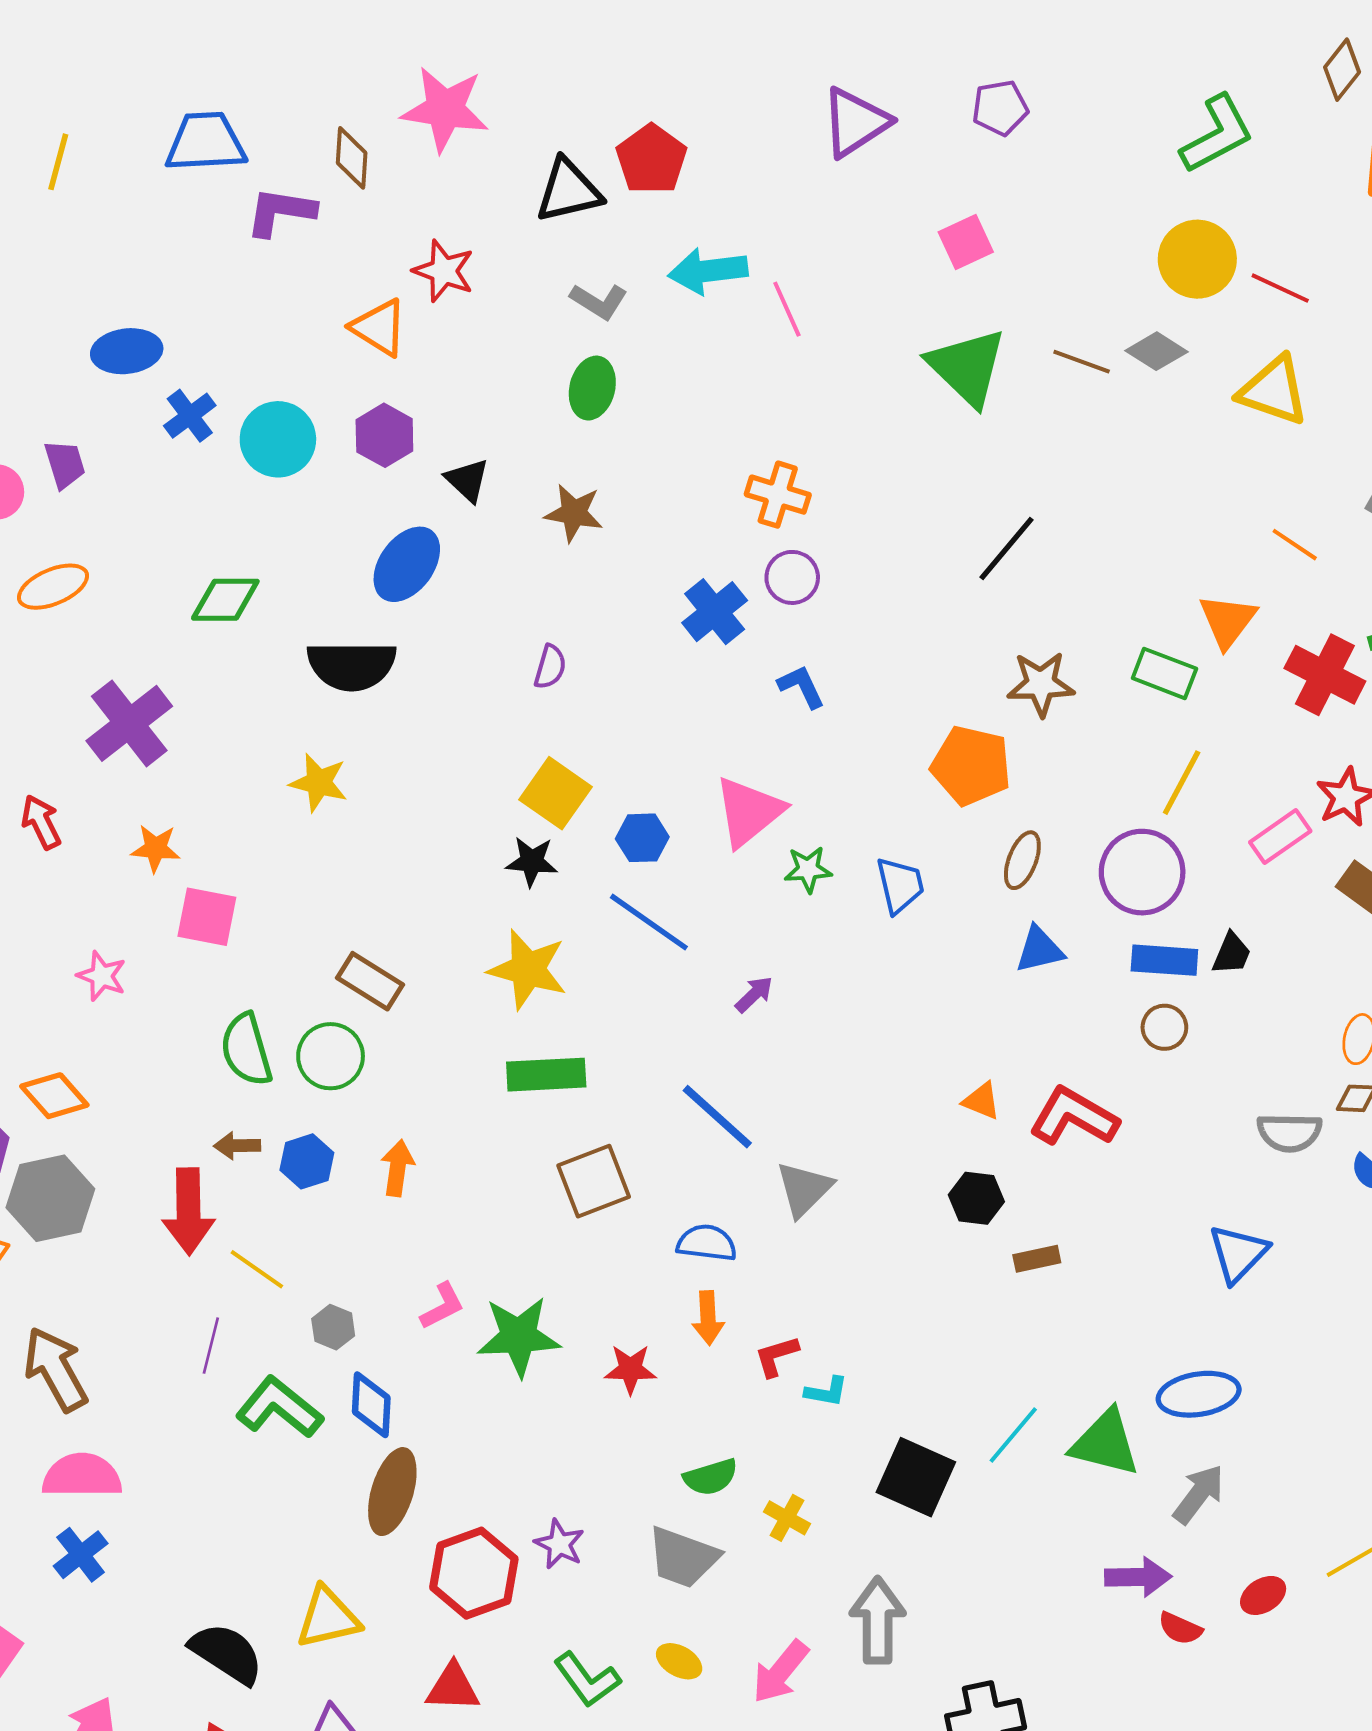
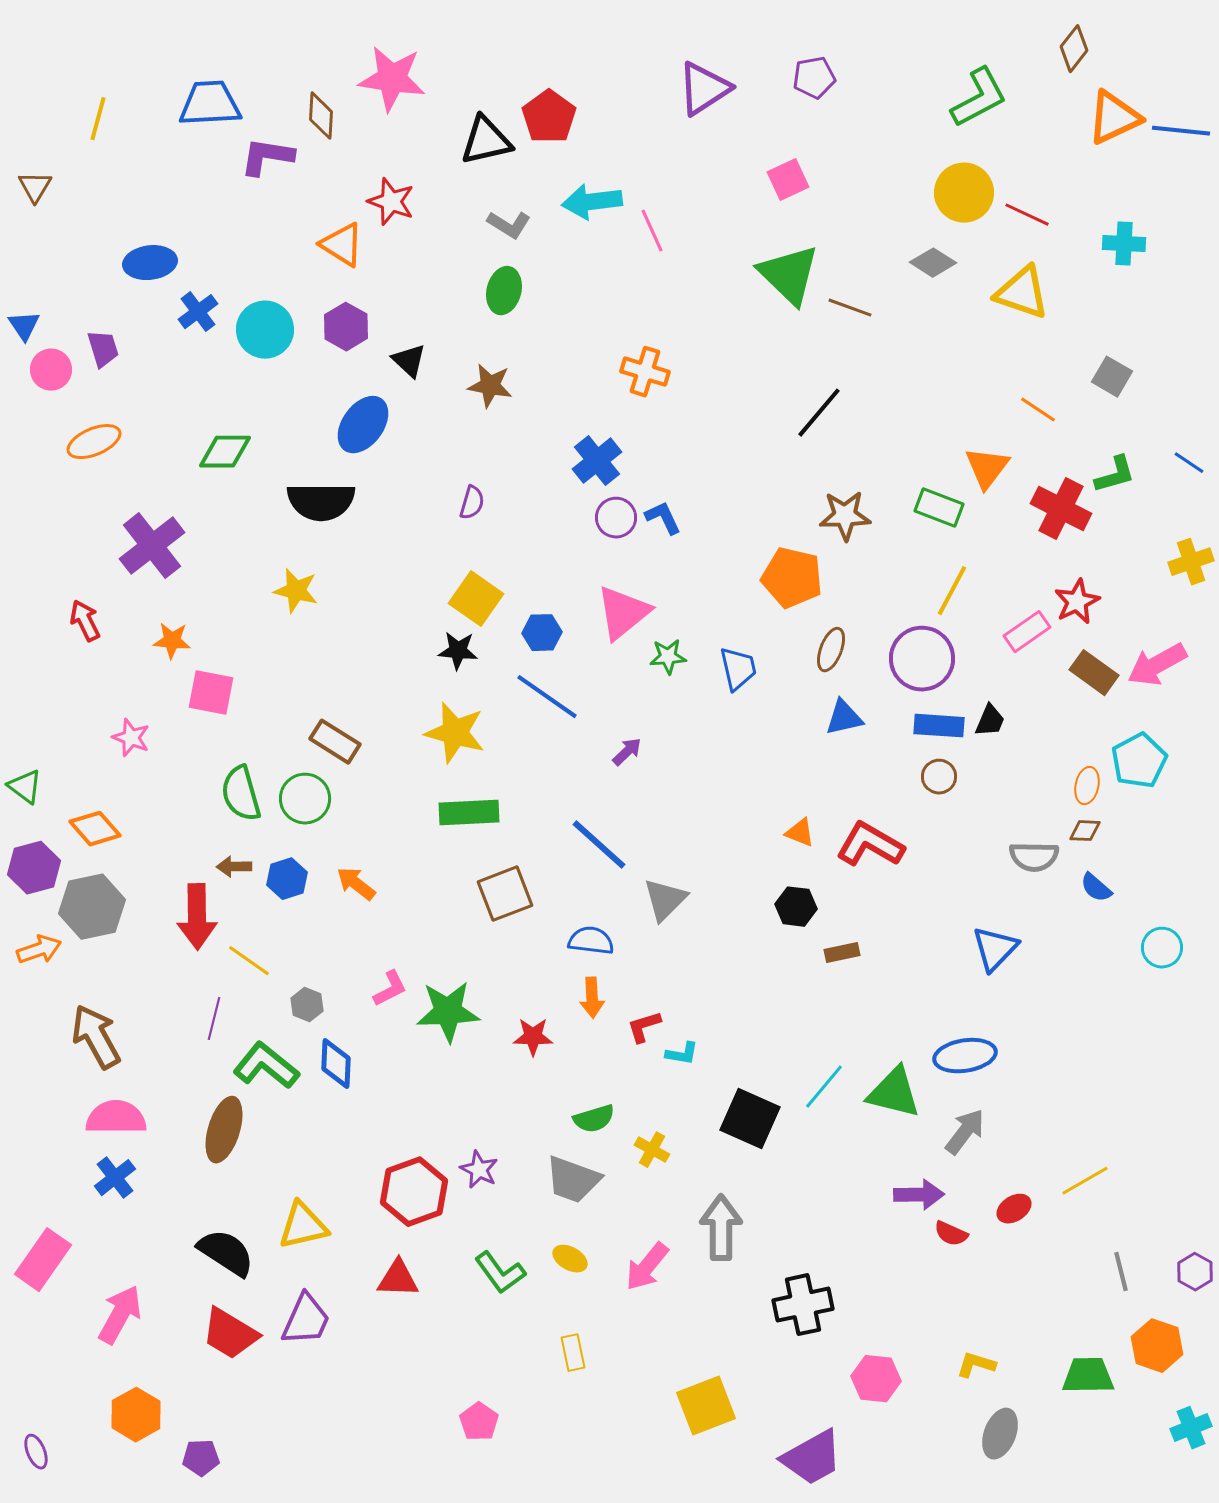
brown line: (1082, 362) -> (850, 308), moved
purple circle: (792, 577) -> (616, 518), moved
orange arrow: (398, 1168) -> (356, 884), turned -60
brown ellipse: (392, 1492) -> (224, 1130), moved

